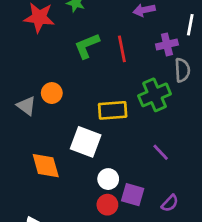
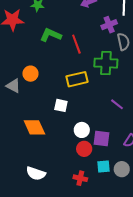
green L-shape: (87, 46) -> (51, 35), turned 55
red line: (122, 49) -> (76, 44), moved
green cross: (155, 95) -> (106, 63), turned 35
white square: (86, 142) -> (61, 105), size x0.6

